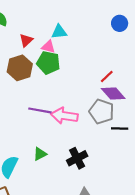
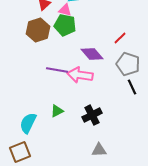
purple diamond: (113, 93) -> (92, 54), moved
gray pentagon: (102, 112) -> (128, 64), moved
black line: (120, 128) -> (132, 87), turned 63

